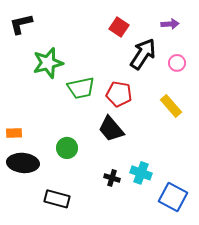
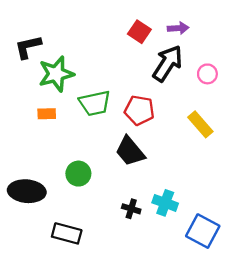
black L-shape: (21, 24) -> (28, 47), moved
purple arrow: (170, 24) -> (178, 28), moved
orange rectangle: (14, 133) -> (47, 114), moved

